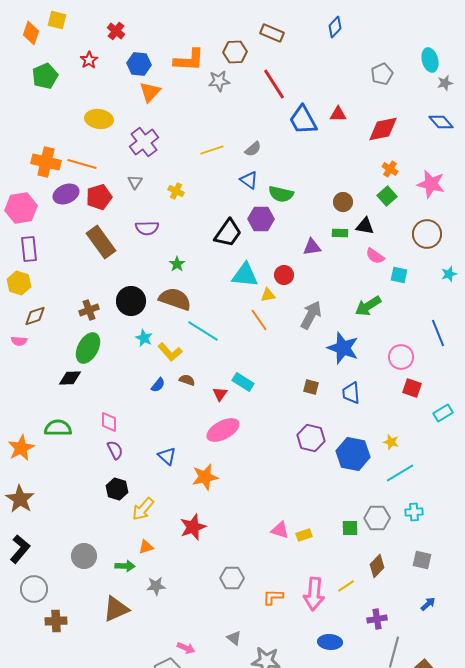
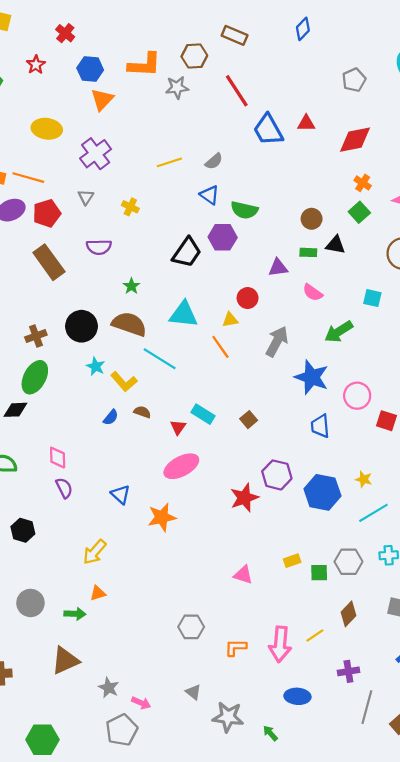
pink semicircle: (375, 256) -> (313, 293), moved
cyan triangle: (245, 275) -> (184, 314), moved
pink circle: (401, 357) -> (357, 396), moved
brown square: (311, 387) -> (249, 420), moved, turned 35
black hexagon: (117, 489) -> (23, 530), moved
red star: (193, 527) -> (244, 498), moved
yellow rectangle: (304, 535) -> (292, 561), moved
gray star: (156, 586) -> (109, 688), moved, turned 30

